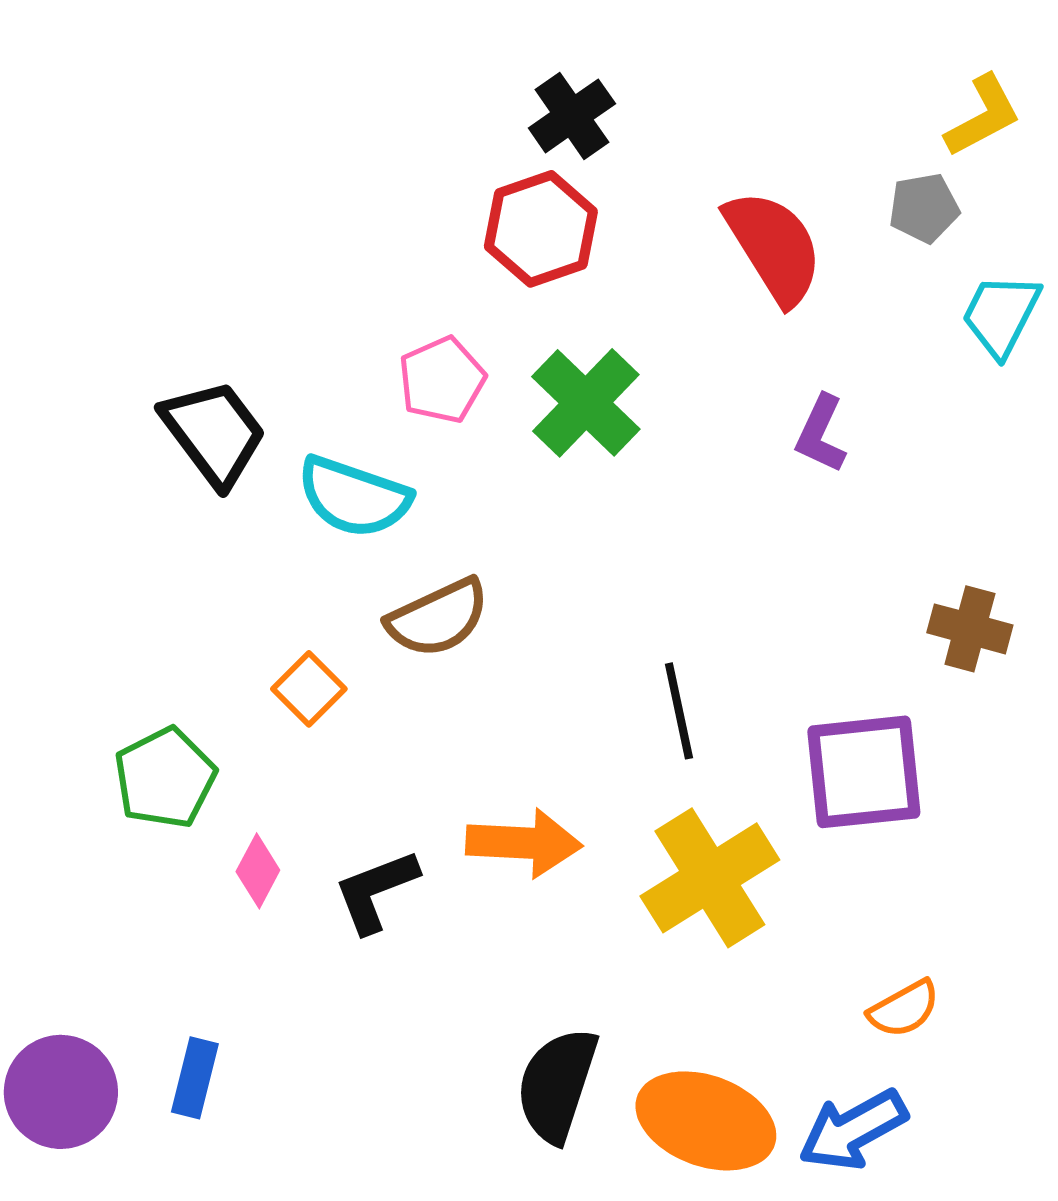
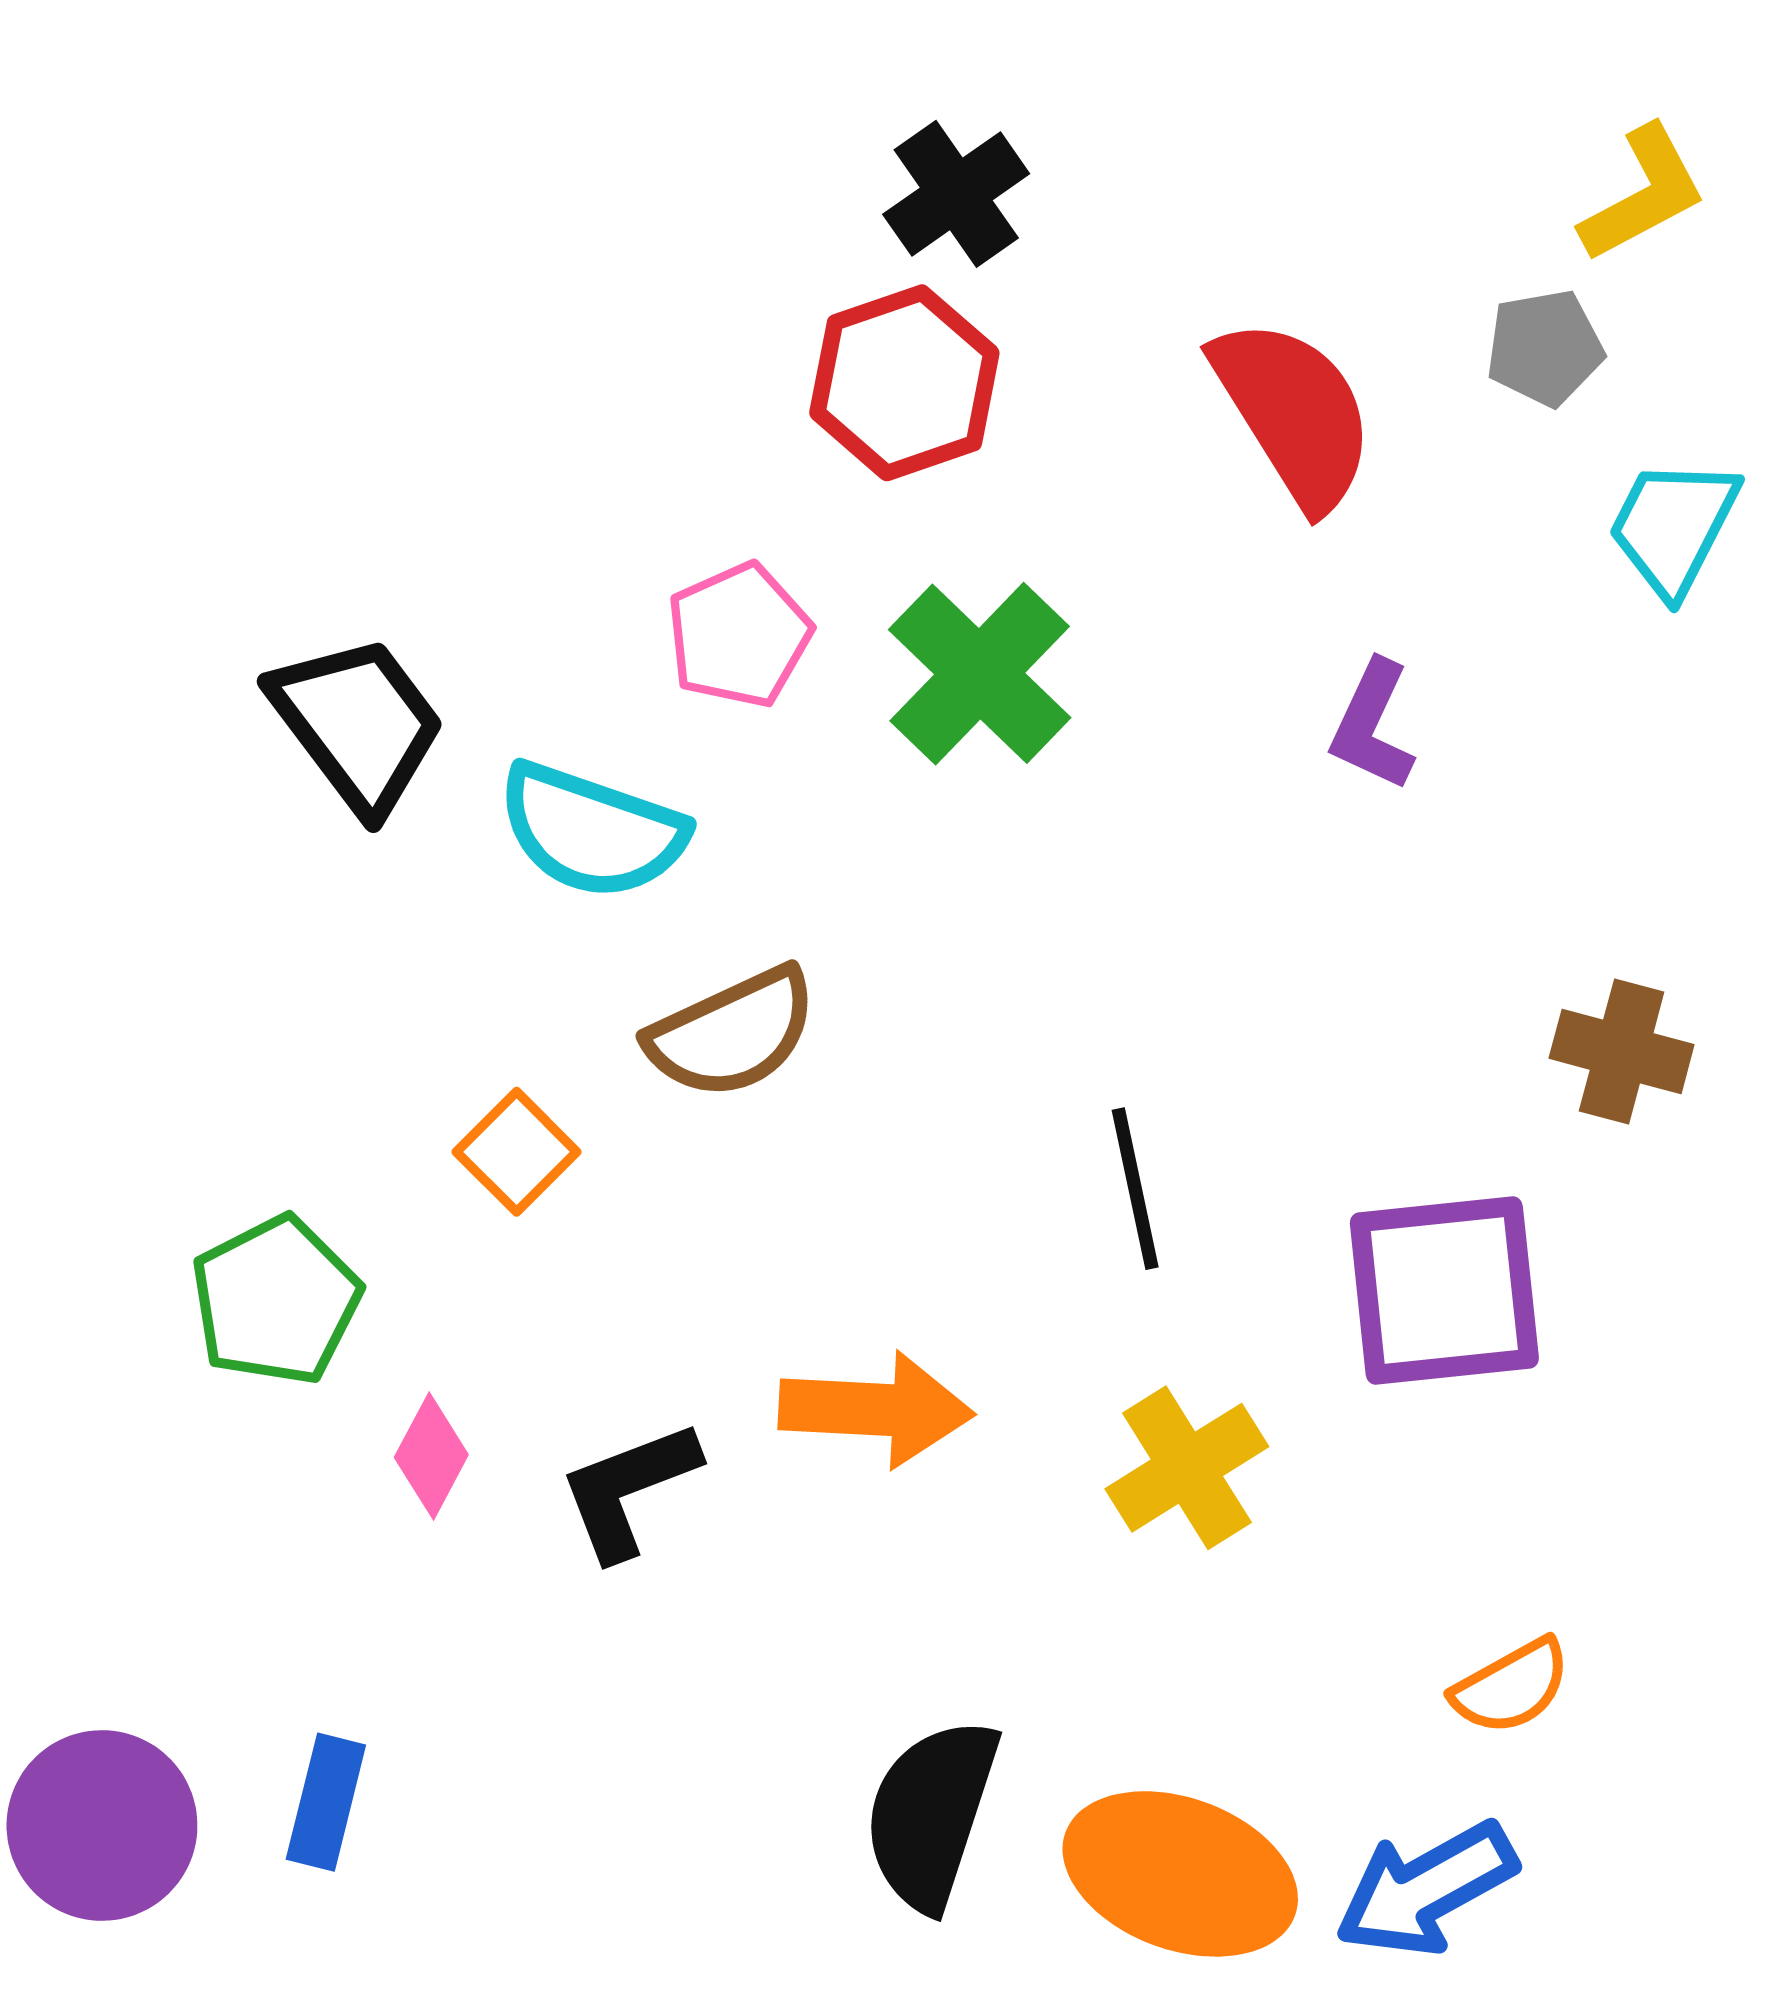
yellow cross: (710, 878) -> (1187, 1468), size x0.7

